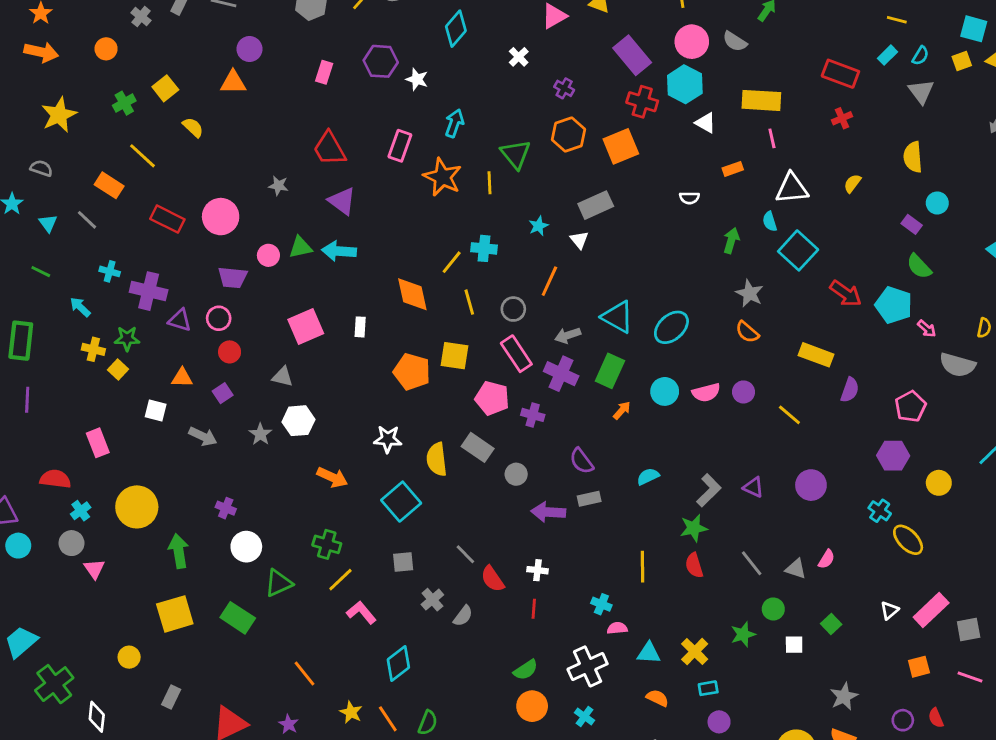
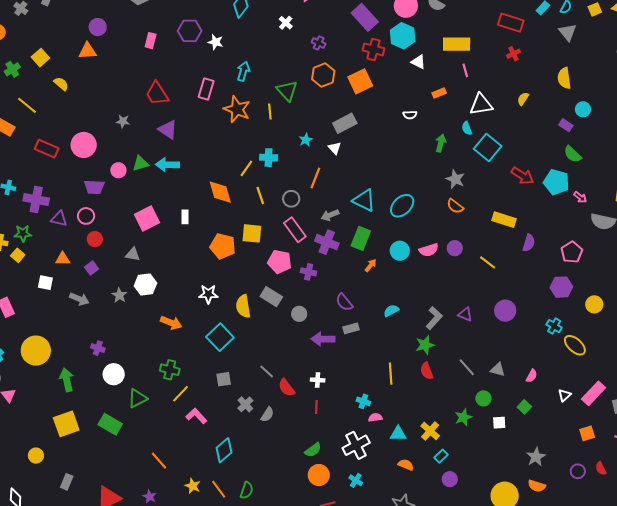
pink semicircle: (827, 559) -> (532, 376), moved
cyan rectangle: (708, 688) -> (441, 456), turned -32

